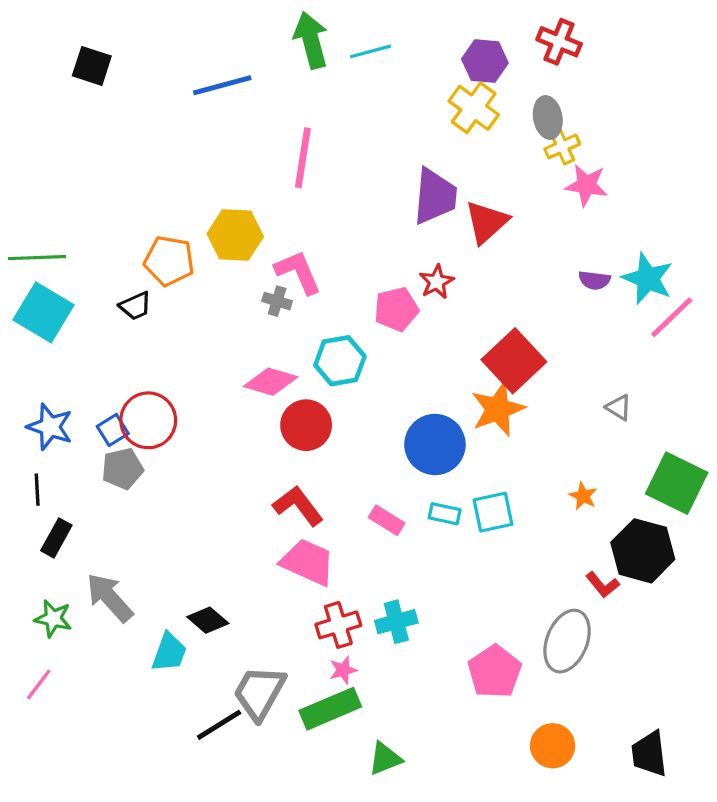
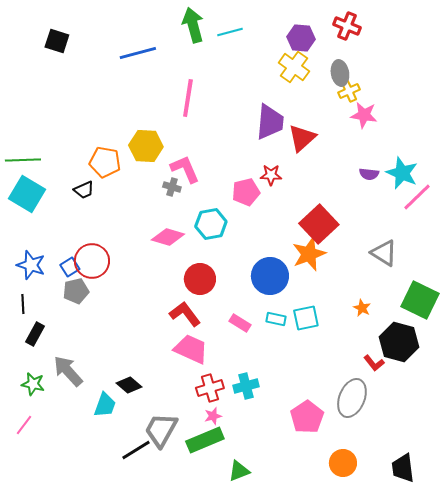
red star: (437, 282) -> (271, 175), turned 30
gray triangle: (619, 407) -> (384, 253), size x1.6
red circle: (306, 425) -> (200, 279), moved

